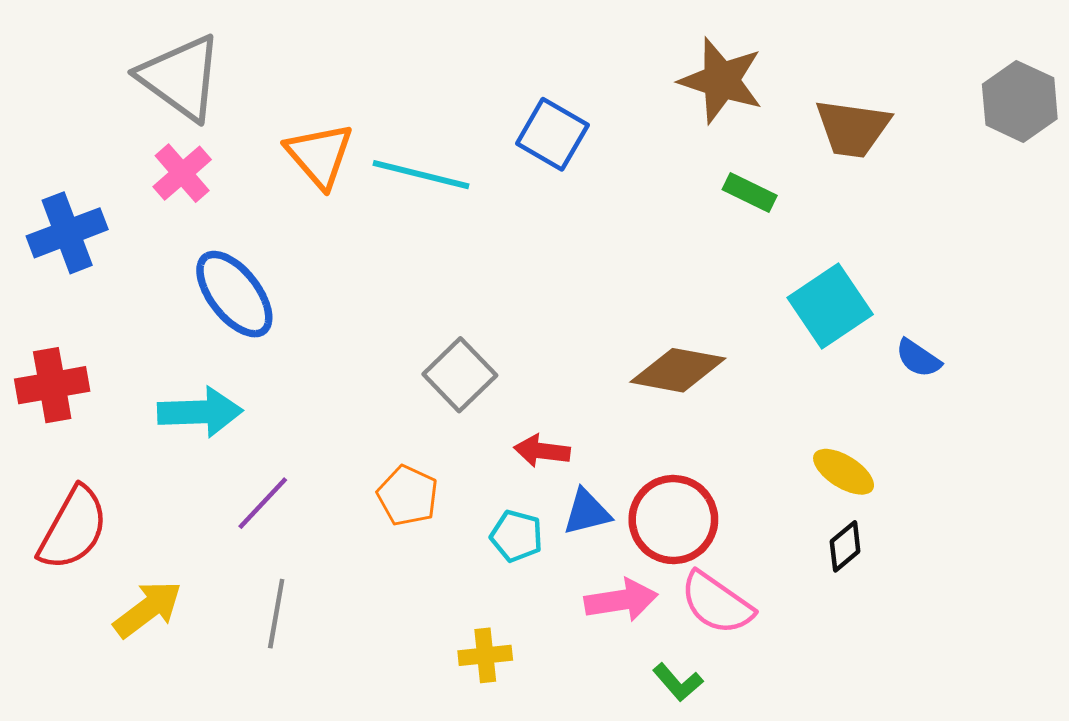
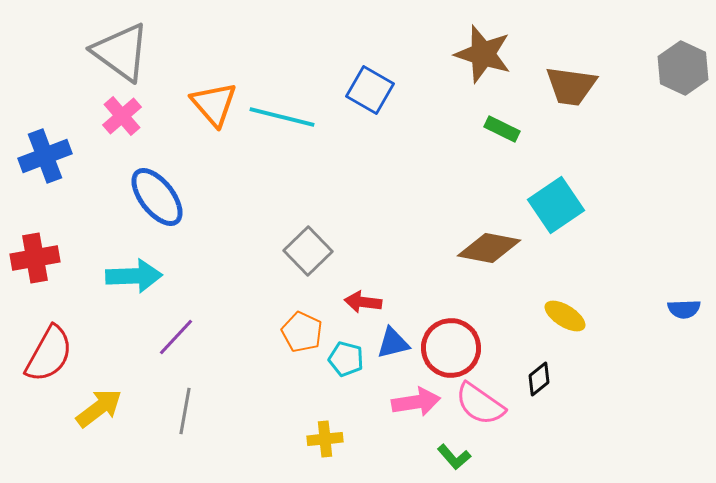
blue semicircle: (918, 358) -> (684, 309), moved, turned -36
brown diamond: (678, 370) -> (489, 248), moved
orange pentagon: (408, 496) -> (302, 332), moved
black diamond: (845, 546) -> (539, 379), moved

